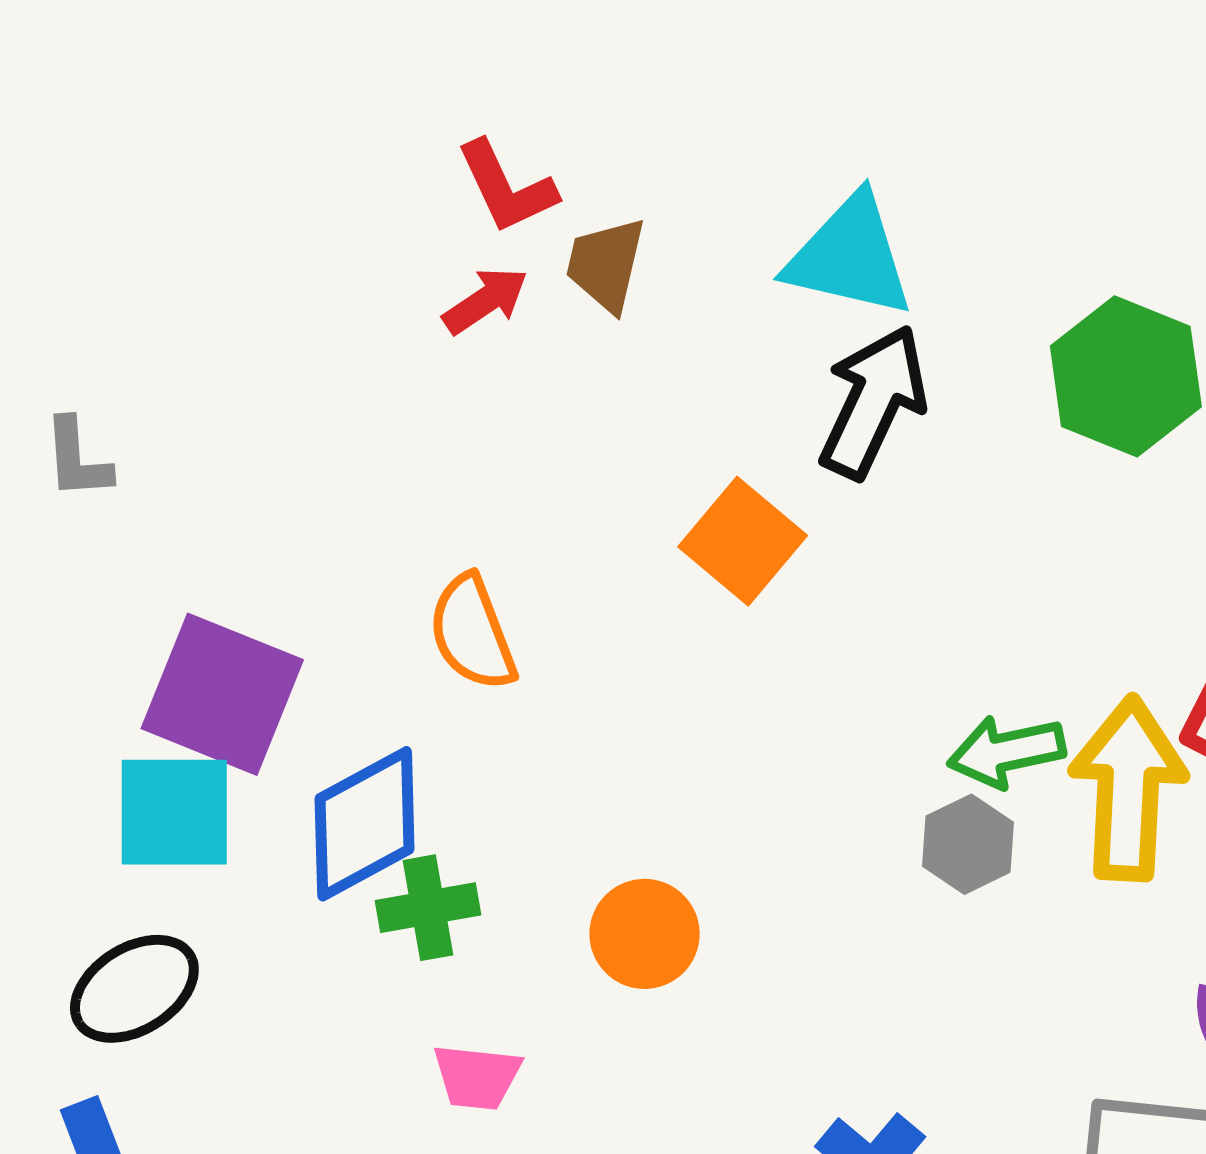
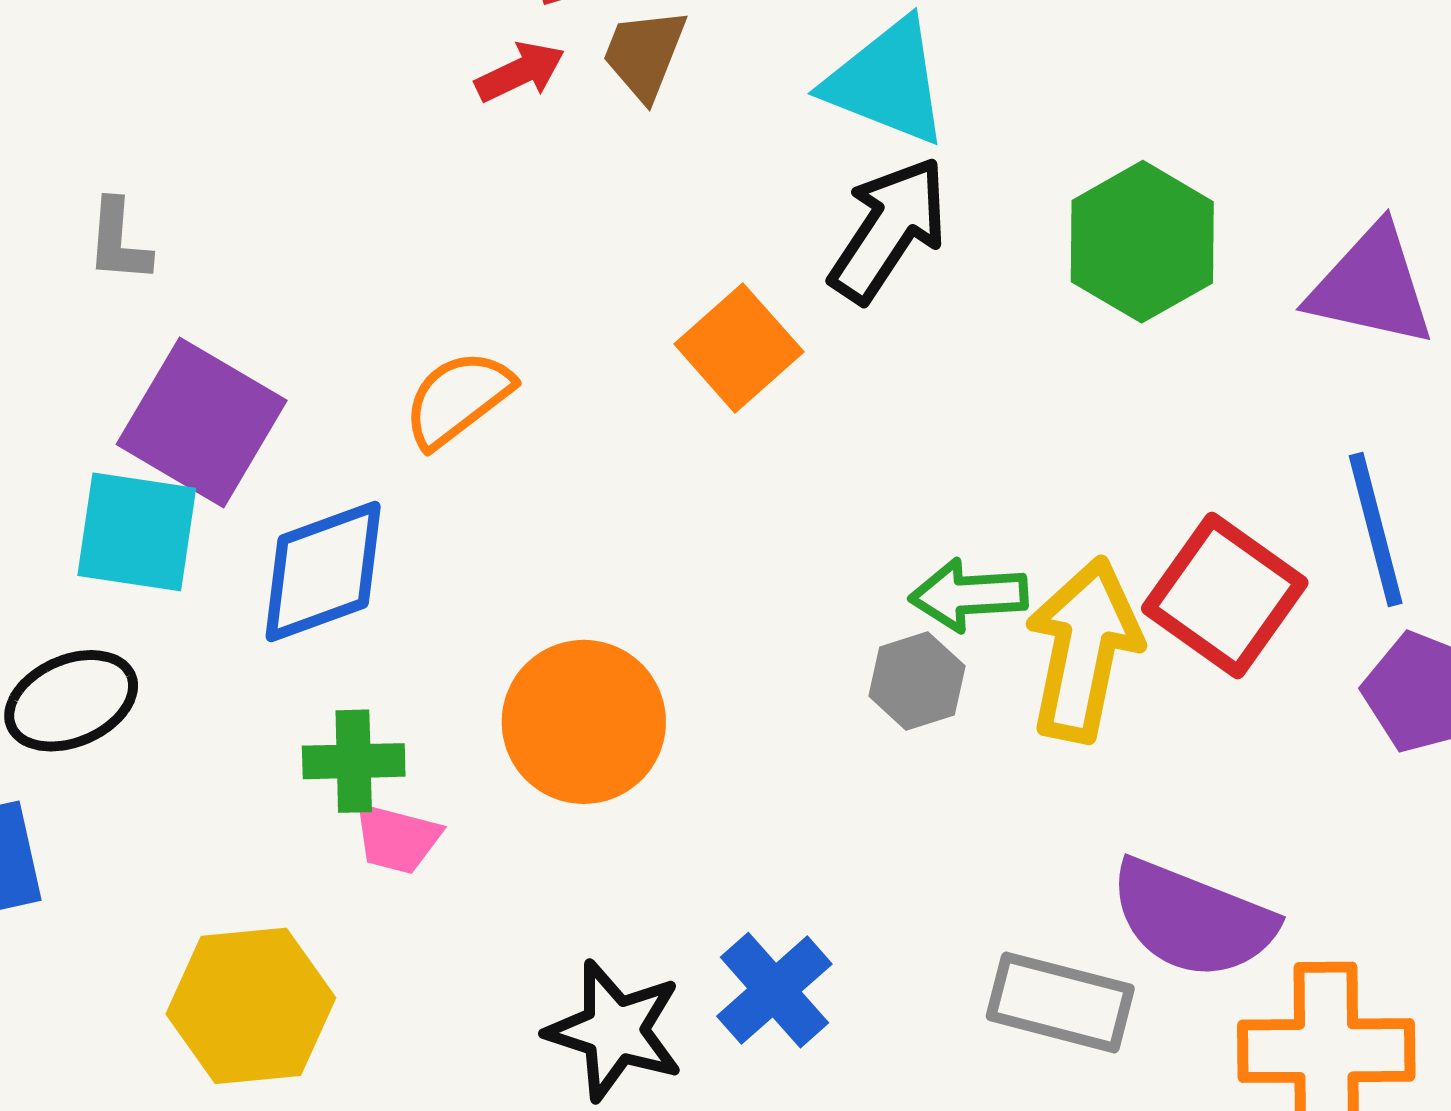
gray L-shape: (77, 459) -> (119, 241), moved
orange semicircle: (472, 633) -> (458, 399), turned 65
green cross: (428, 908) -> (354, 761), moved
orange circle: (645, 934) -> (584, 722), size x1.5

